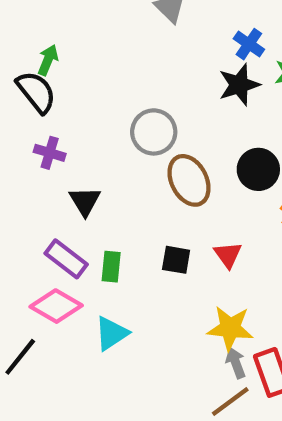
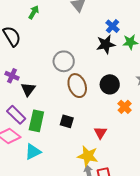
green arrow: (48, 60) -> (34, 12), moved
purple cross: (50, 153) -> (12, 76), moved
red triangle: (228, 255) -> (100, 133), moved
green rectangle: (111, 267) -> (36, 121), size x1.5

